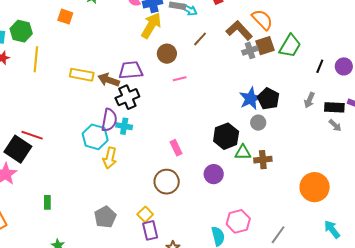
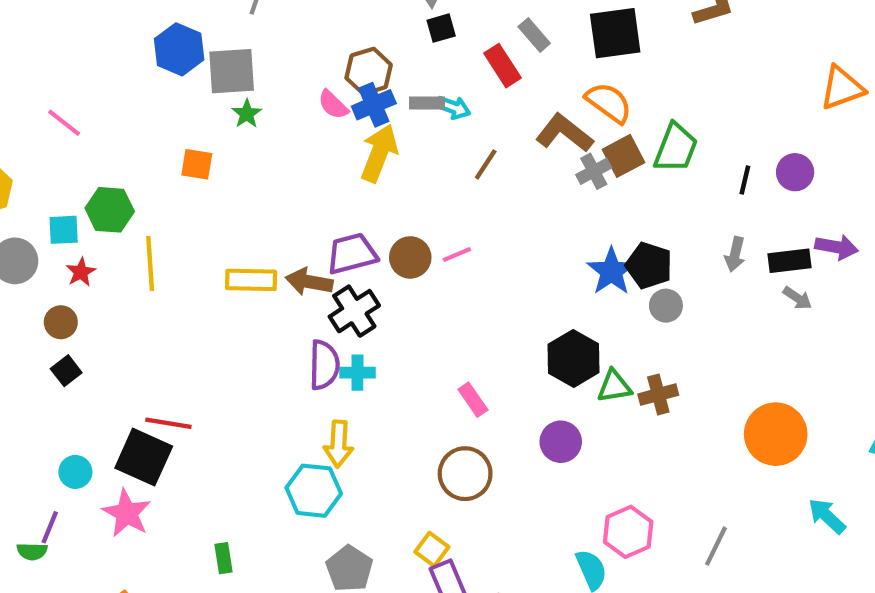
brown circle: (167, 54) -> (410, 257), moved
gray circle: (258, 123) -> (666, 306), moved
cyan hexagon: (95, 137) -> (314, 491), moved

